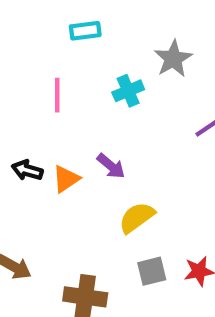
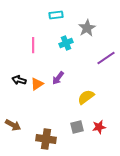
cyan rectangle: (85, 31) -> (56, 15), moved
purple arrow: (111, 166) -> (58, 78), turned 88
yellow semicircle: (137, 218) -> (86, 97), moved

